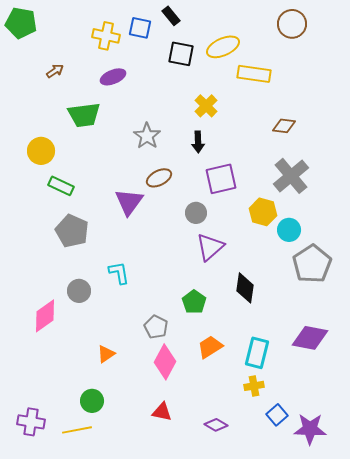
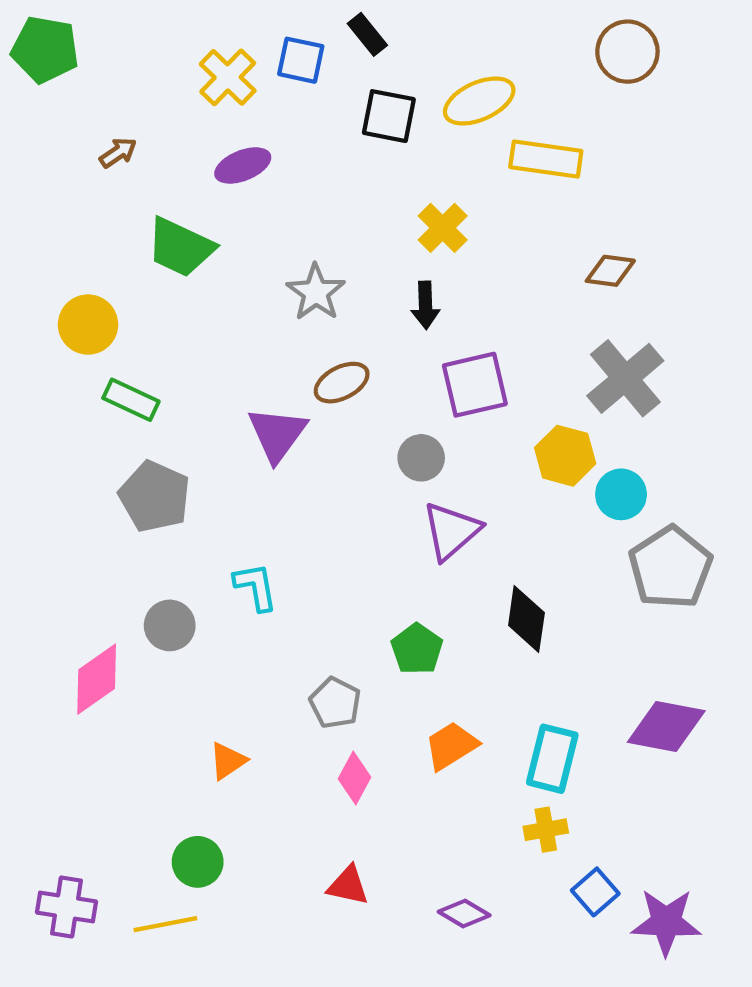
yellow cross: (106, 36) -> (228, 77), turned 32
green trapezoid: (84, 115) -> (180, 247), turned 32
pink diamond: (165, 362) -> (355, 778), size x0.7

